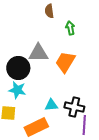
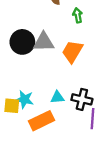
black circle: (18, 68) -> (22, 42), moved
cyan star: (17, 90) -> (24, 99), moved

